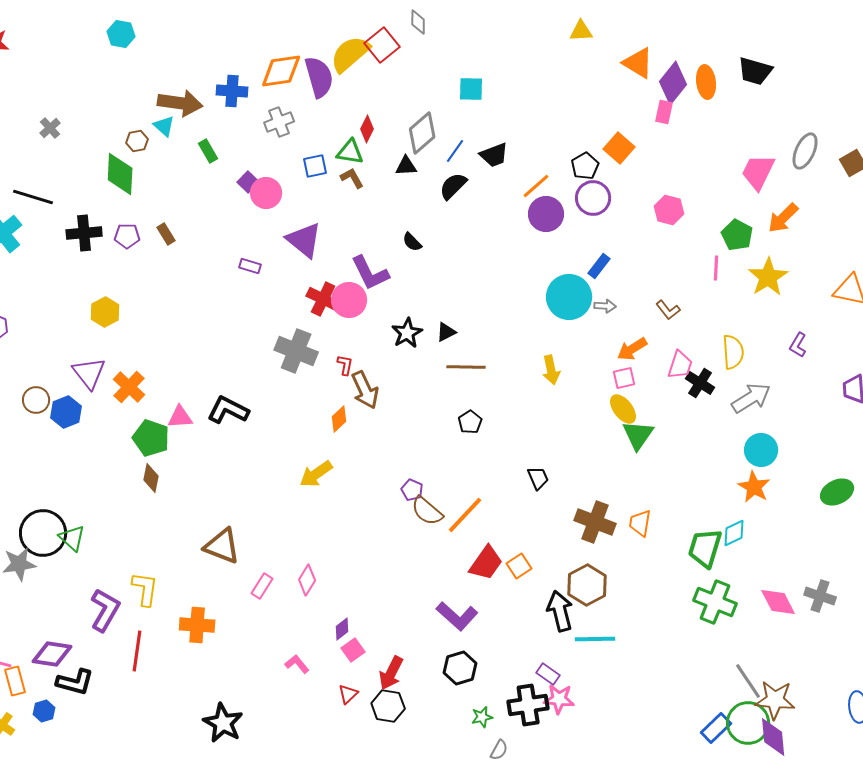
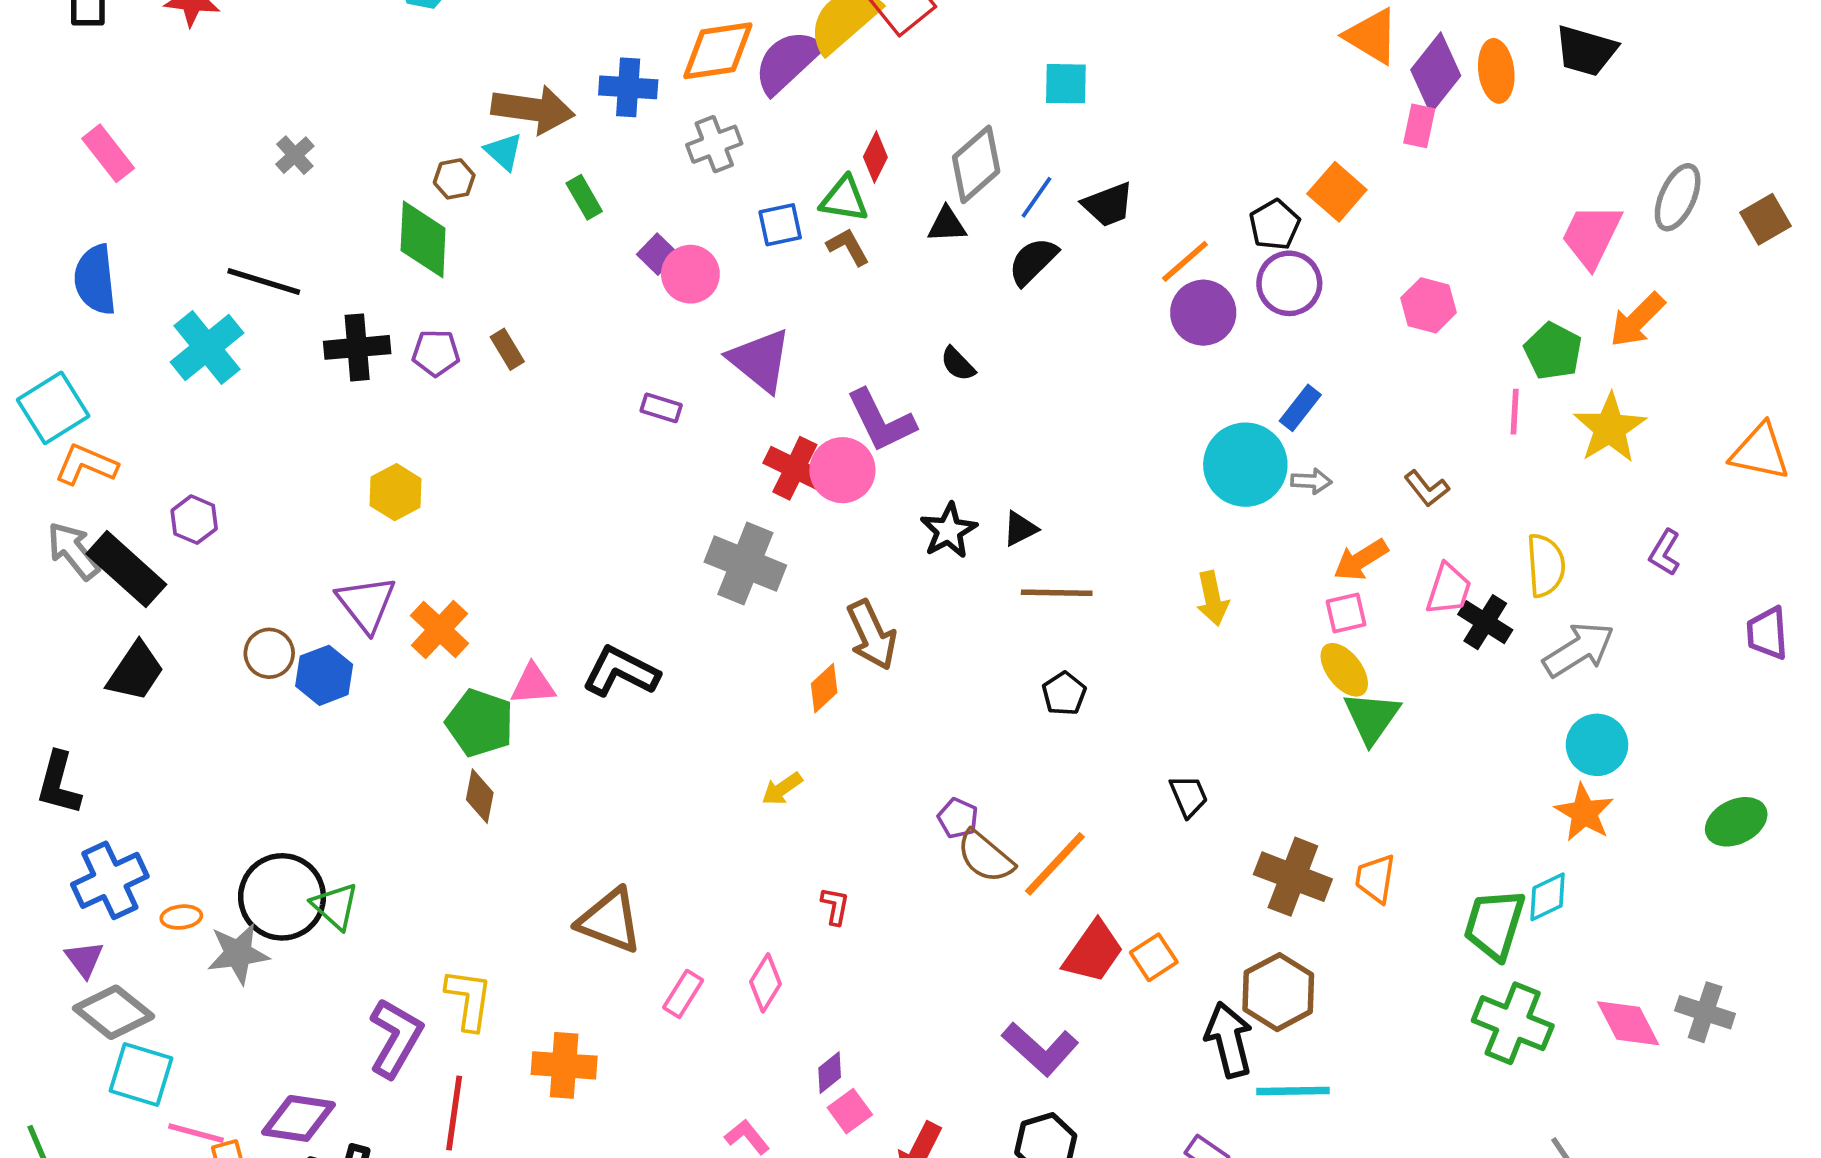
purple semicircle: (319, 77) -> (788, 62), turned -117
red L-shape: (345, 365) -> (835, 906), moved
yellow arrow: (316, 474) -> (782, 789), size x0.7

